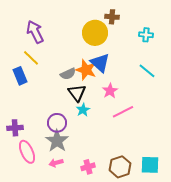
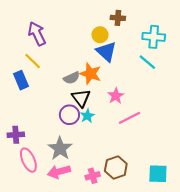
yellow circle: (95, 33) -> (100, 35), size x0.6
cyan cross: (146, 35) -> (154, 37), size x1.5
blue triangle: (100, 63) -> (106, 52), moved
cyan line: (147, 71) -> (147, 62), moved
purple circle: (57, 123) -> (69, 115), moved
pink arrow: (56, 163) -> (59, 172), size x1.5
brown hexagon: (120, 167) -> (116, 167), moved

